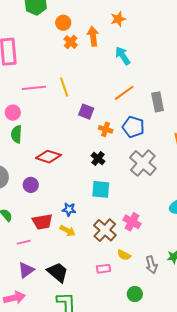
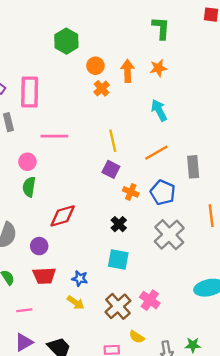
orange arrow: (93, 36) -> (128, 71), moved
yellow line: (64, 87) -> (113, 141), moved
red diamond: (48, 157) -> (63, 216), turned -40
red trapezoid: (42, 222) -> (44, 276), moved

